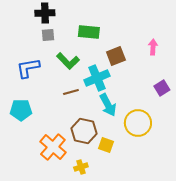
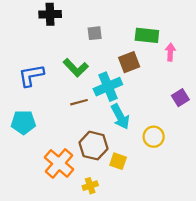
green rectangle: (89, 32) -> (147, 35), moved
gray square: (48, 35) -> (95, 33), moved
yellow circle: (138, 123) -> (154, 137), size x0.7

